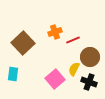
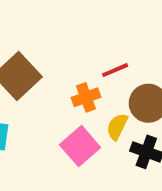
orange cross: (55, 32) -> (86, 97), moved

